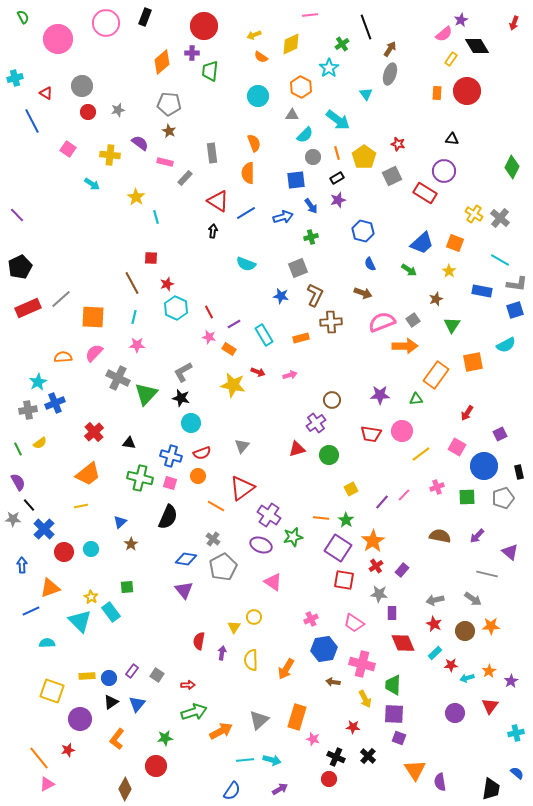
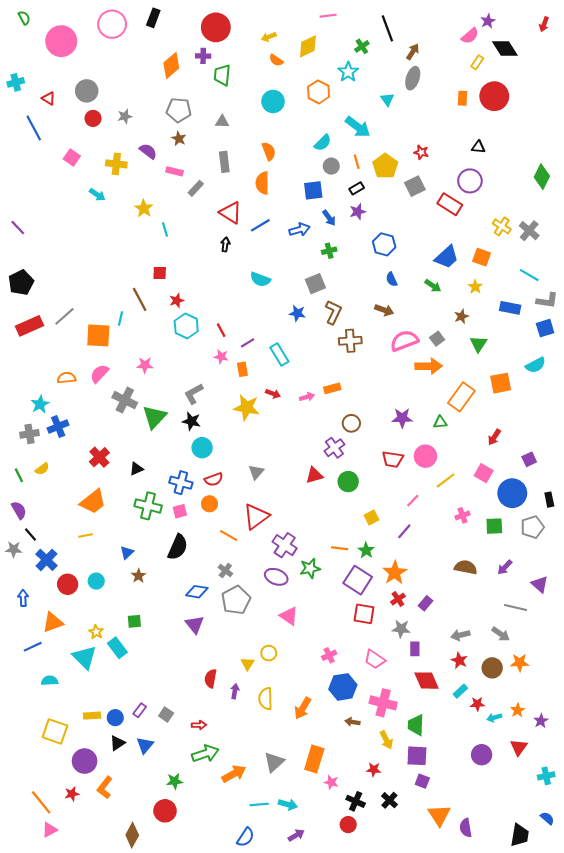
gray triangle: (292, 115) -> (222, 122), moved
cyan line: (134, 317) -> (121, 319), moved
orange rectangle: (301, 338) -> (332, 388), moved
orange rectangle: (229, 349) -> (242, 369), turned 48
black triangle: (129, 443) -> (136, 469), turned -32
pink square: (170, 483) -> (180, 511), turned -32
pink line: (404, 495) -> (413, 501), moved
orange L-shape: (117, 739) -> (105, 788), moved

